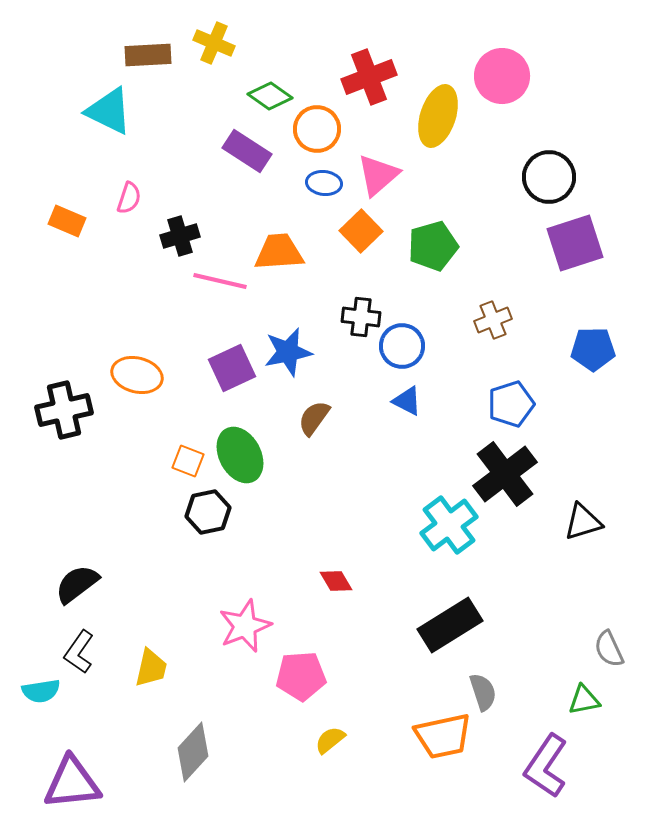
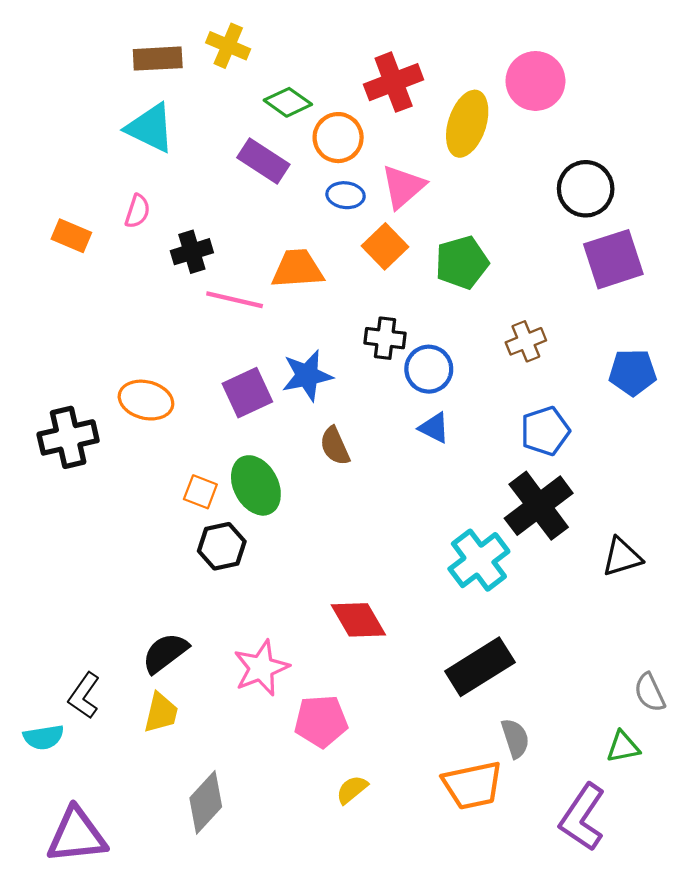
cyan triangle: (109, 111) -> (150, 128), moved
brown semicircle: (314, 418) -> (335, 446), turned -60
red diamond: (336, 581) -> (358, 620), size x1.6
black semicircle: (77, 584) -> (165, 653), moved

